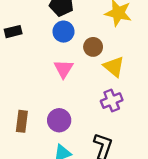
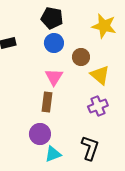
purple circle: (59, 120) -> (40, 134), moved
brown rectangle: (22, 121) -> (47, 102), moved

